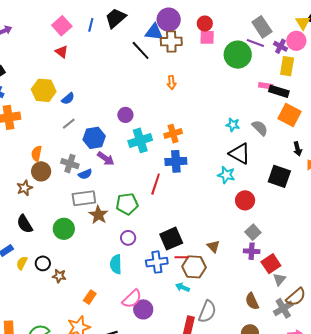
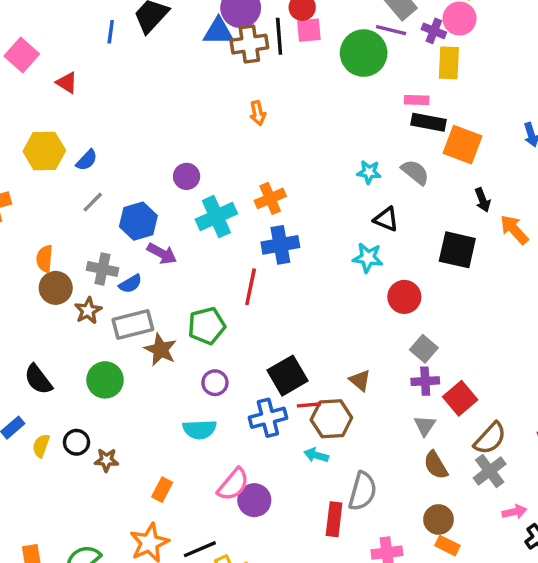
pink square: (62, 26) -> (22, 55), moved
black line: (141, 50) -> (279, 36), moved, turned 45
black rectangle: (279, 91) -> (428, 122), moved
black triangle: (240, 154) -> (386, 219), size x0.7
brown star: (25, 188) -> (88, 311), moved
cyan semicircle: (116, 264) -> (200, 429), turned -84
gray triangle: (279, 279) -> (425, 426), moved
brown semicircle: (296, 297) -> (490, 438), moved

